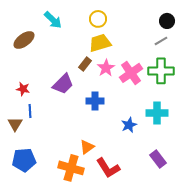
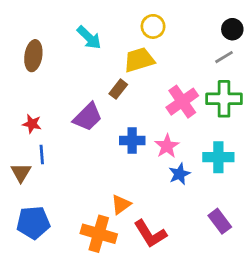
yellow circle: (98, 19) -> (153, 26), moved
cyan arrow: (53, 20) -> (89, 38), moved
brown ellipse: (24, 40) -> (33, 56), turned -45
pink star: (106, 68) -> (167, 146), moved

